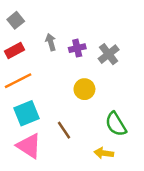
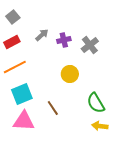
gray arrow: (51, 42) -> (42, 35), turned 64
pink triangle: (29, 146) -> (24, 121), turned -30
yellow arrow: (104, 153) -> (100, 126), moved

